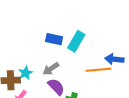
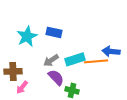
cyan rectangle: (76, 41) -> (75, 59), moved, turned 42
cyan star: (26, 73) -> (27, 36), moved, size x1.5

